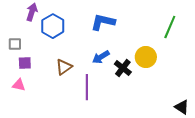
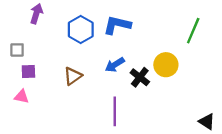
blue hexagon: (53, 26) -> (81, 29), moved
purple line: (87, 87) -> (115, 111), moved

